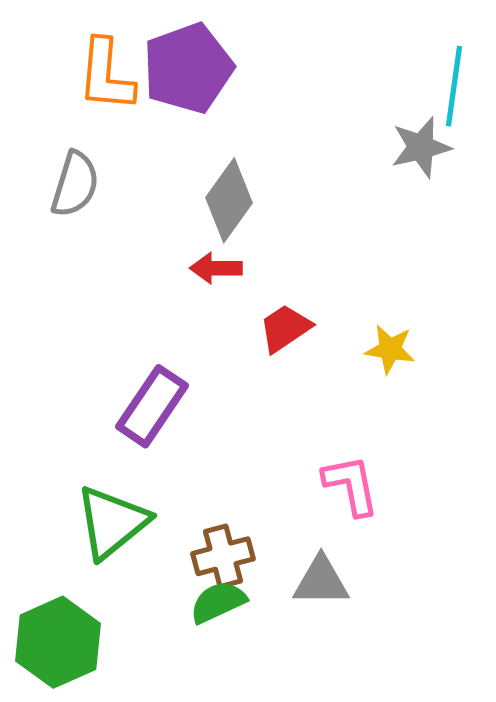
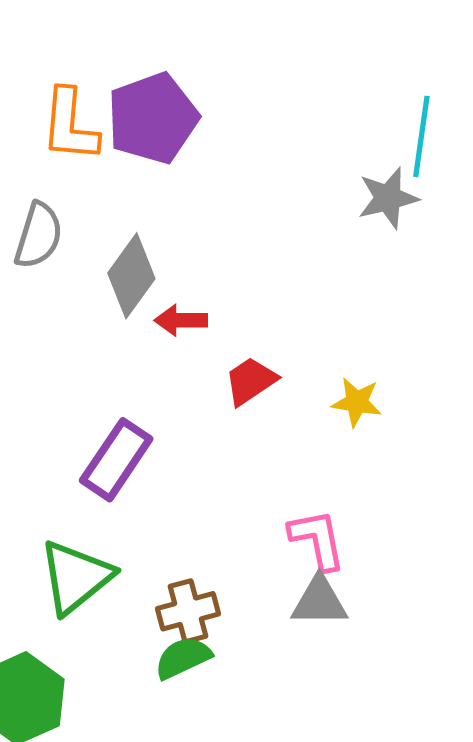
gray diamond: (229, 200) -> (131, 276), moved
gray triangle: (321, 581) -> (319, 601), moved

